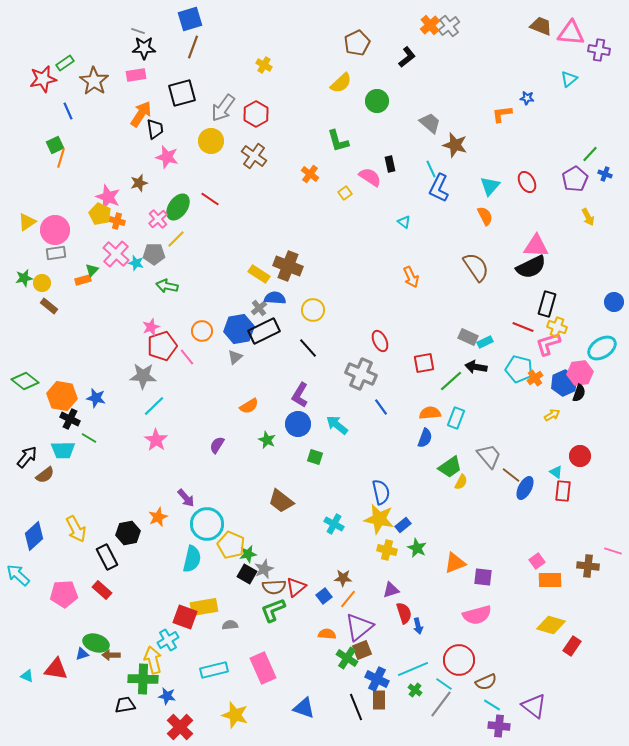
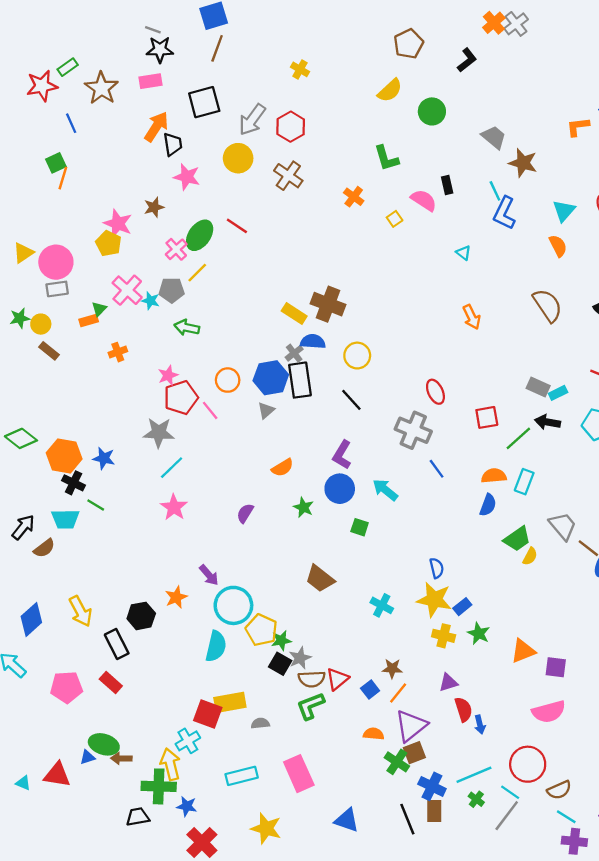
orange cross: (117, 221) -> (118, 352), moved, turned -35
black rectangle: (264, 331) -> (300, 380), turned -72
blue semicircle: (381, 492) -> (437, 568), size x0.7

